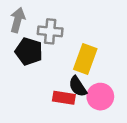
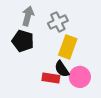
gray arrow: (18, 20) -> (28, 16), moved
gray cross: (50, 31) -> (58, 22), moved, turned -30

